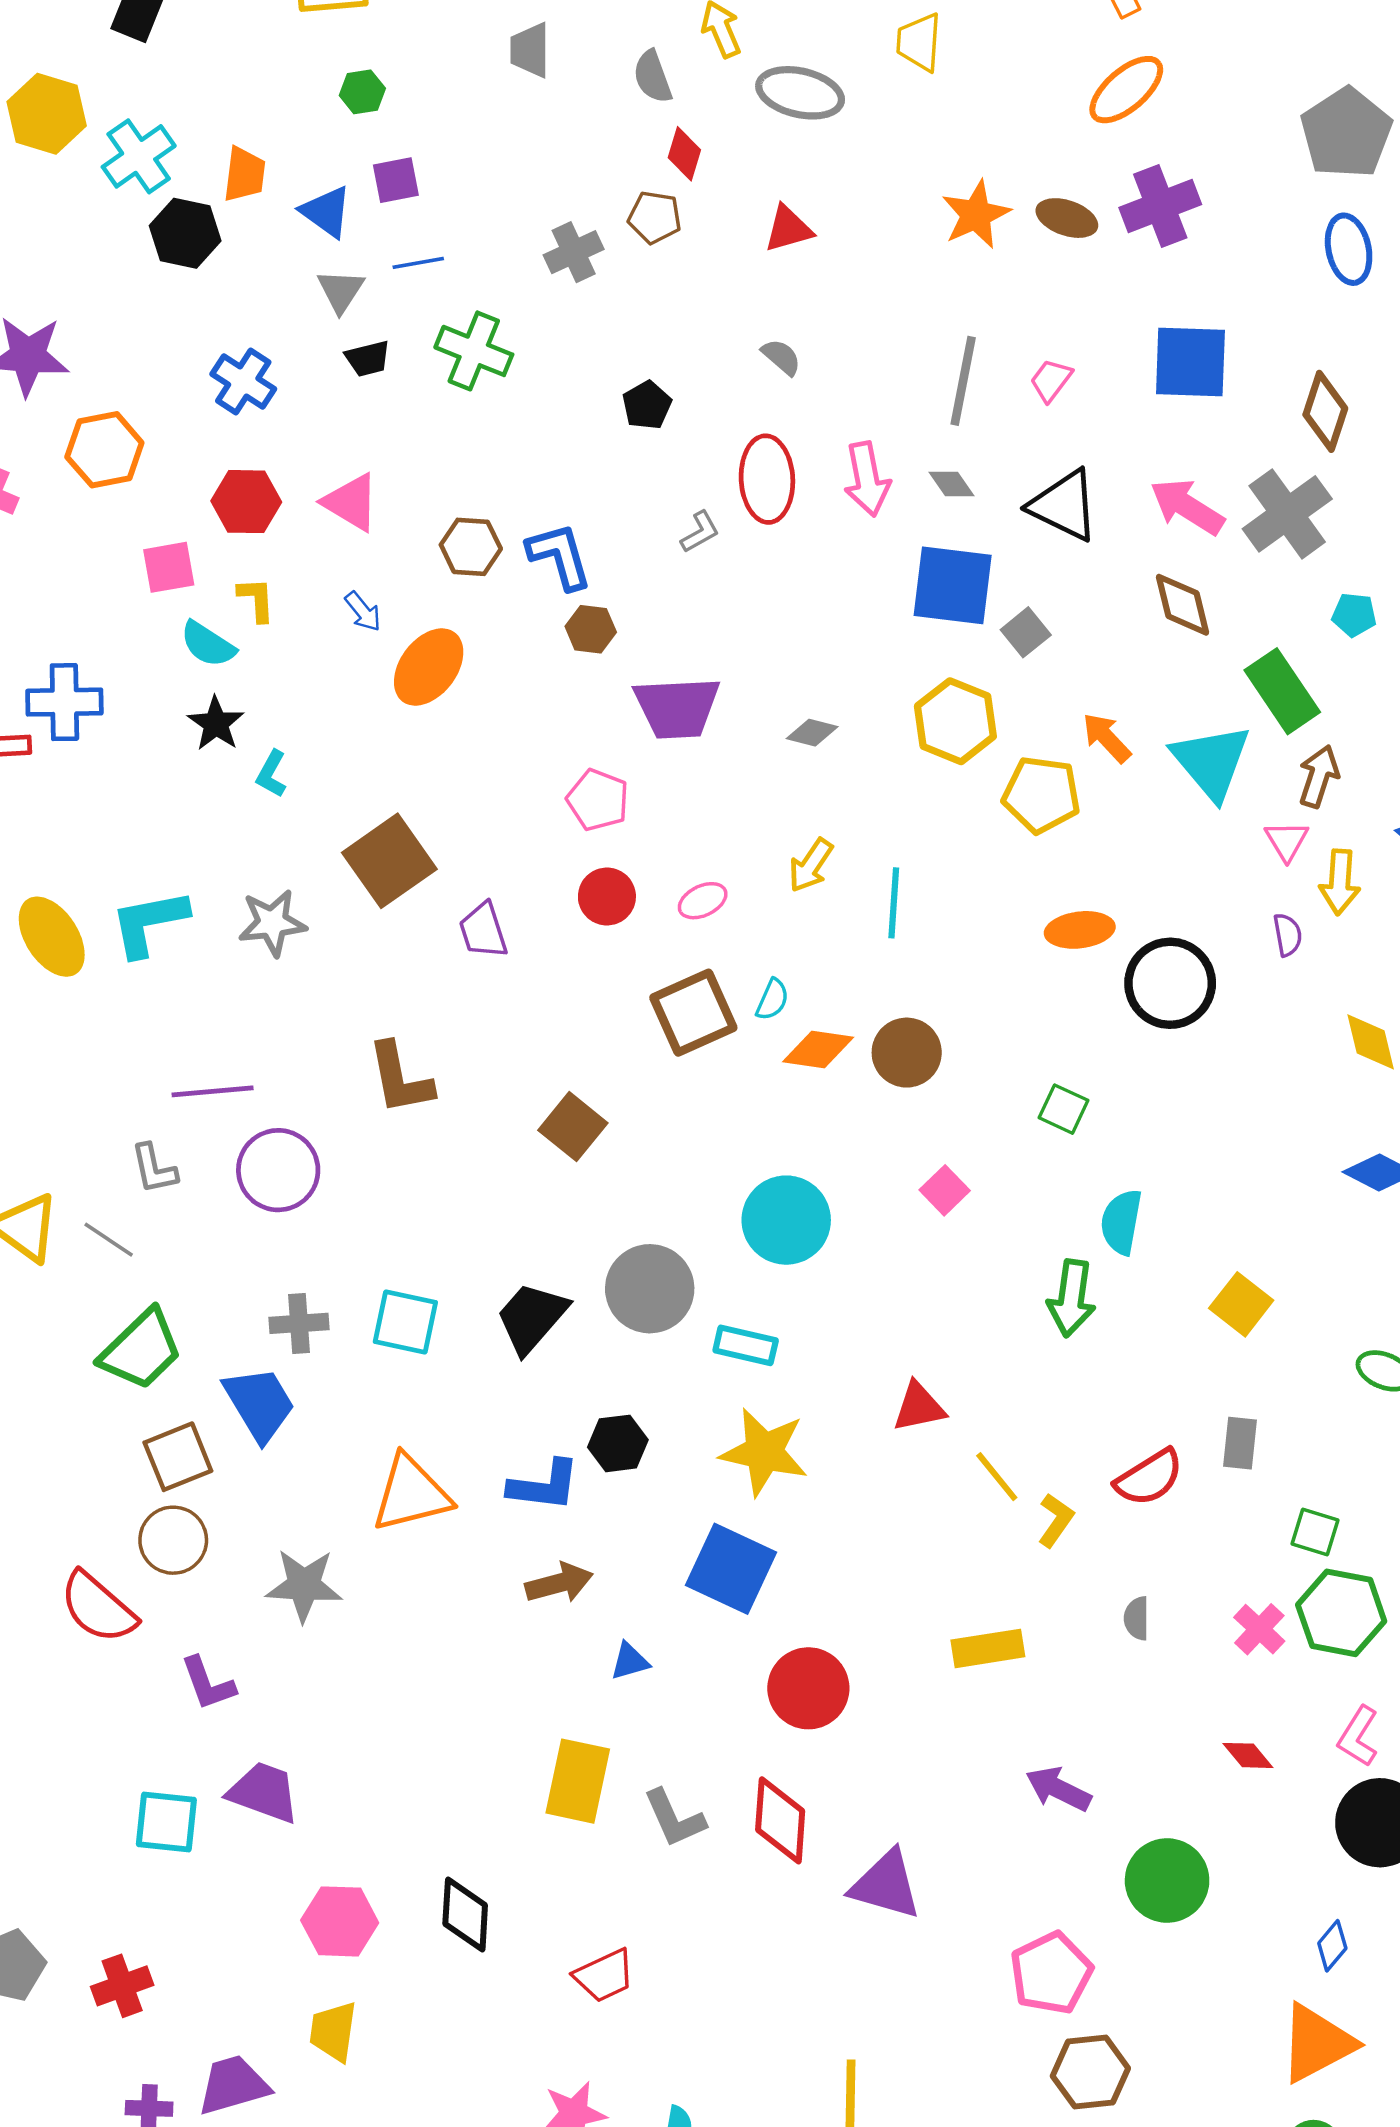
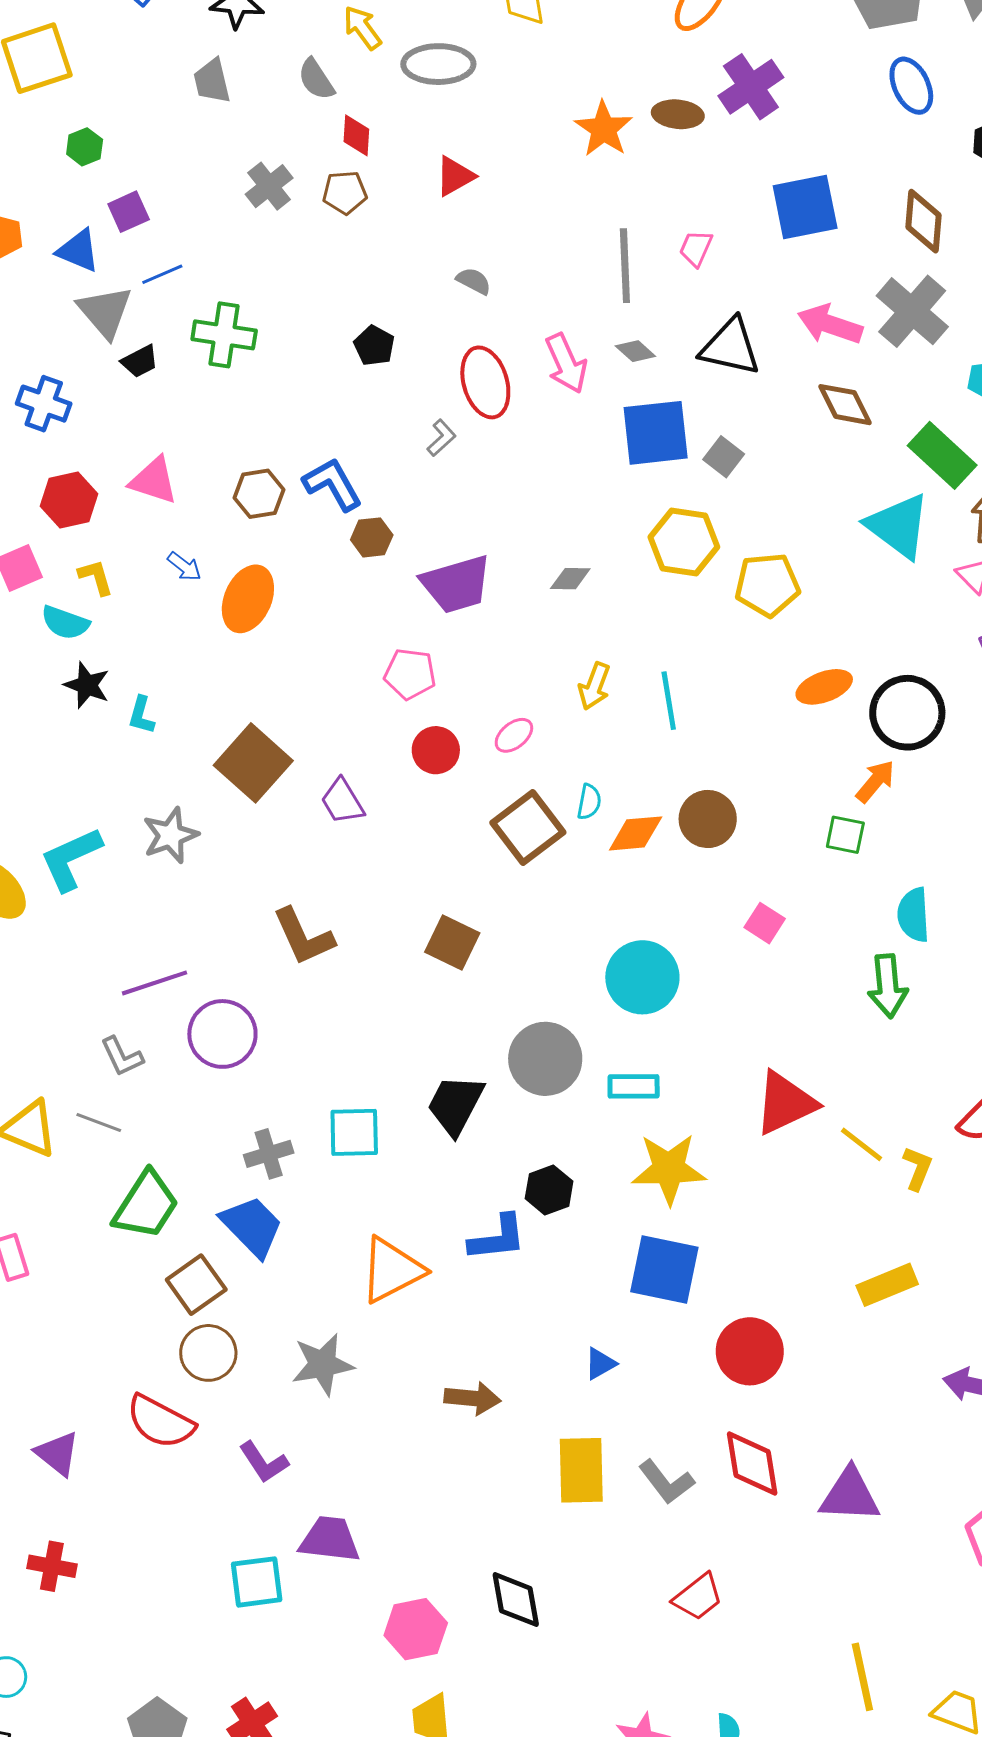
gray cross: (574, 252) -> (269, 186), moved
gray triangle: (341, 291) -> (105, 312), size x1.4
orange arrow: (1107, 738) -> (875, 781), moved, turned 96
red triangle: (919, 1407) -> (785, 1103), size x1.5
brown arrow: (559, 1583) -> (472, 1398), moved, turned 34
red trapezoid: (604, 1976) -> (698, 1597), moved

